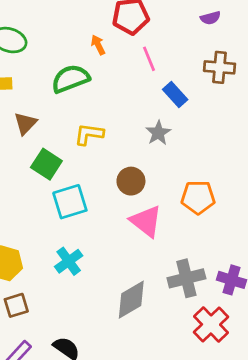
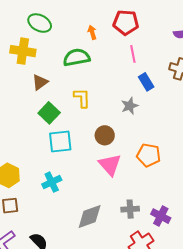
orange arrow: (98, 45) -> (92, 32), moved
yellow L-shape: (89, 134) -> (82, 98), turned 70
gray cross: (186, 278) -> (130, 209), size x0.7

